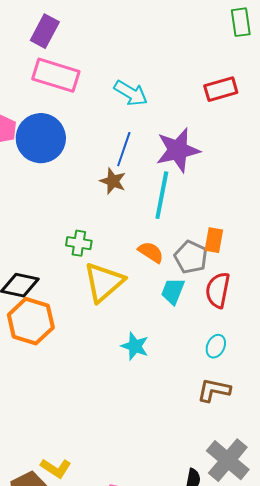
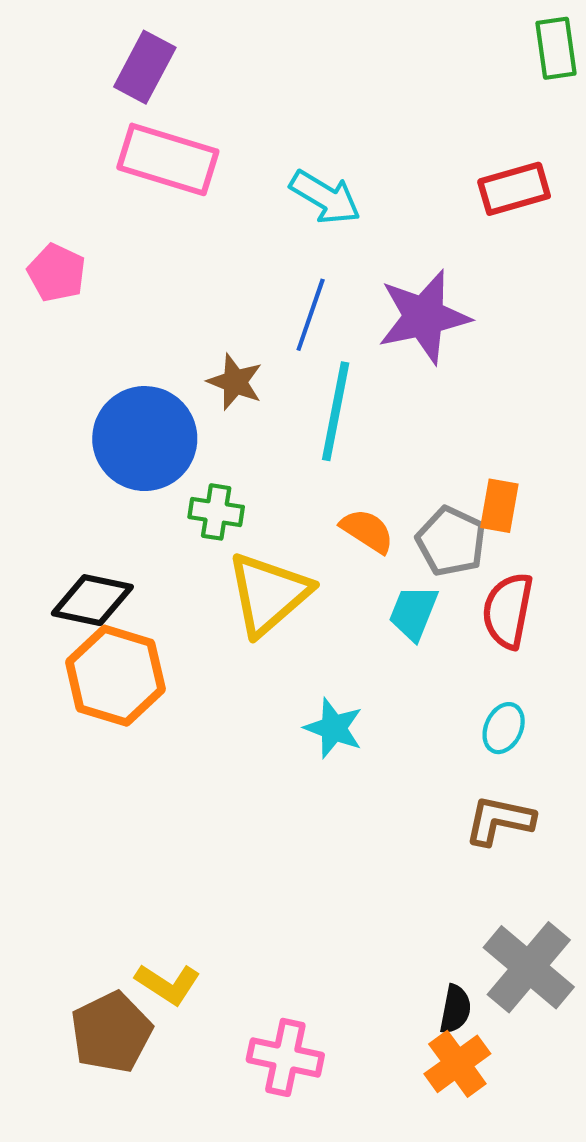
blue circle: (41, 138) -> (145, 439), moved
brown star: (113, 181) -> (235, 382), moved
cyan line: (162, 195) -> (336, 411), moved

